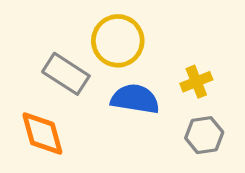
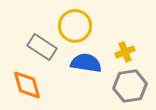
gray hexagon: (204, 135) -> (130, 86), size x1.4

